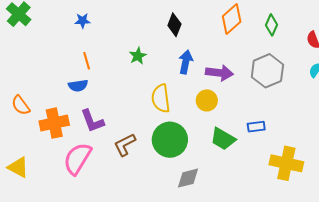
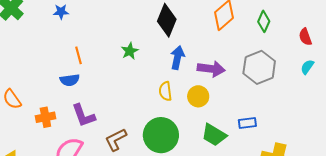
blue star: (83, 21) -> (61, 12), moved
black diamond: (174, 25) -> (167, 20), size x1.4
yellow semicircle: (161, 98) -> (165, 91), moved, size x0.7
orange cross: (54, 123) -> (45, 117), size x0.7

